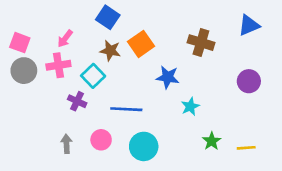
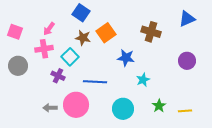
gray circle: (24, 71) -> (18, 66), moved
pink circle: (101, 140) -> (76, 105), size x1.6
gray arrow: (66, 144) -> (50, 108), turned -88
cyan circle: (144, 146) -> (123, 109), moved

